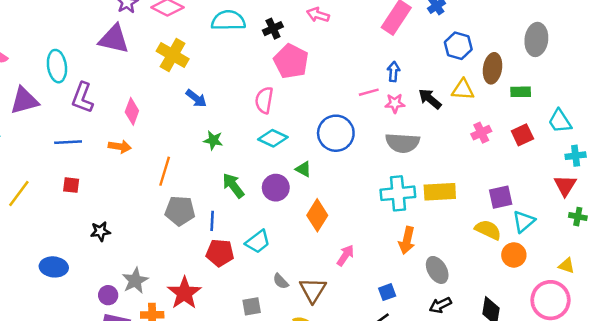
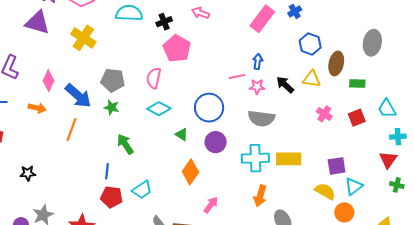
blue arrow: (196, 98) -> (78, 96), moved, size x1.6
pink cross: (481, 133) -> (324, 114), turned -35
purple circle: (276, 188) -> (216, 142), moved
gray pentagon: (180, 211) -> (113, 80), moved
black star: (100, 231) -> (28, 173), moved

